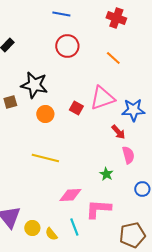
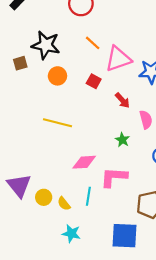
orange line: (113, 58) -> (93, 43), moved
red square: (76, 108) -> (94, 81), moved
red arrow: (118, 132) -> (122, 100), moved
cyan line: (74, 227) -> (88, 196), turned 30

